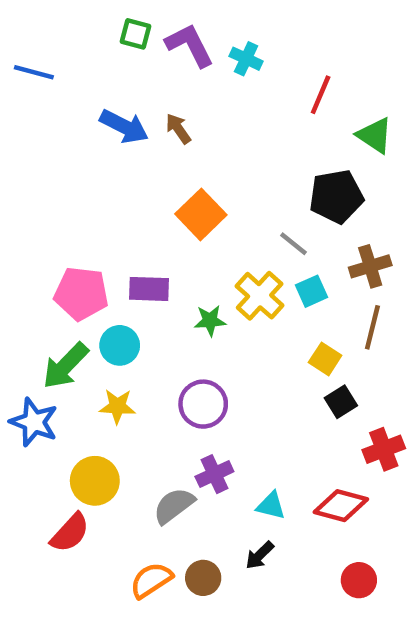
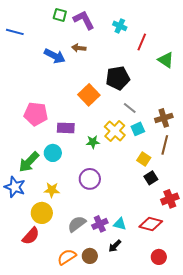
cyan cross: (246, 59) -> (120, 26), moved
brown arrow: (178, 129) -> (79, 48), moved, turned -48
black pentagon: (336, 196) -> (118, 78), moved
pink pentagon: (81, 293) -> (36, 114), moved
yellow star: (117, 406) -> (52, 190), moved
purple cross: (214, 474) -> (100, 224), moved

